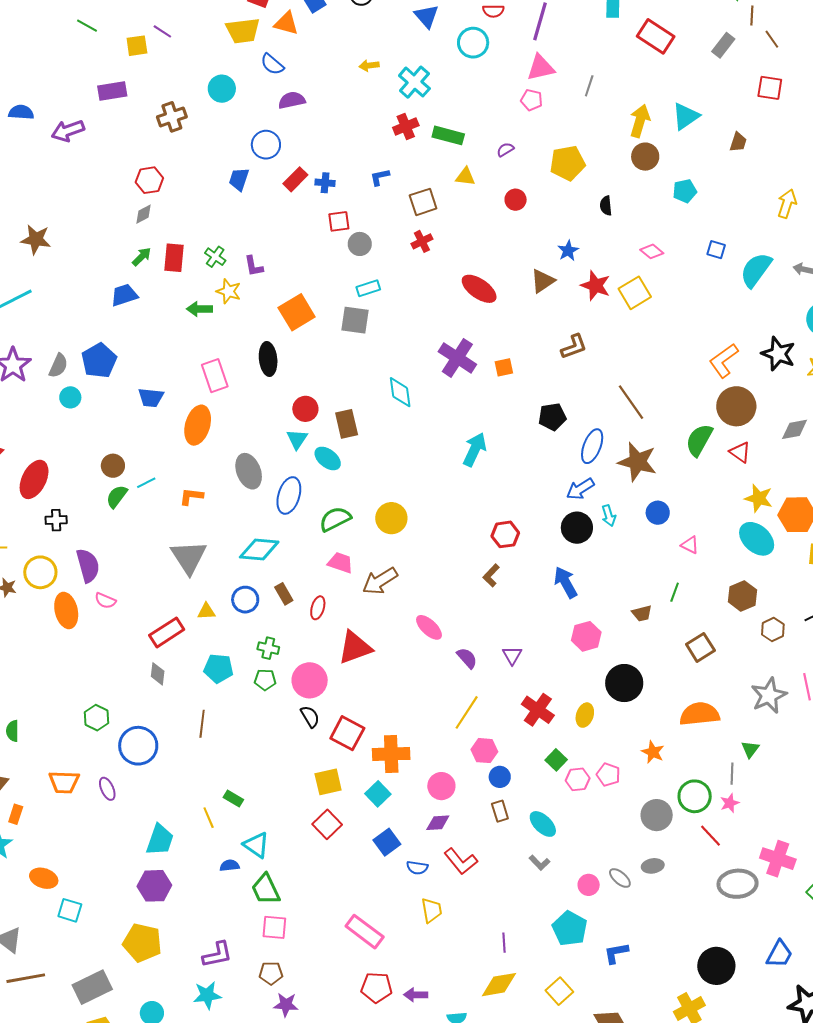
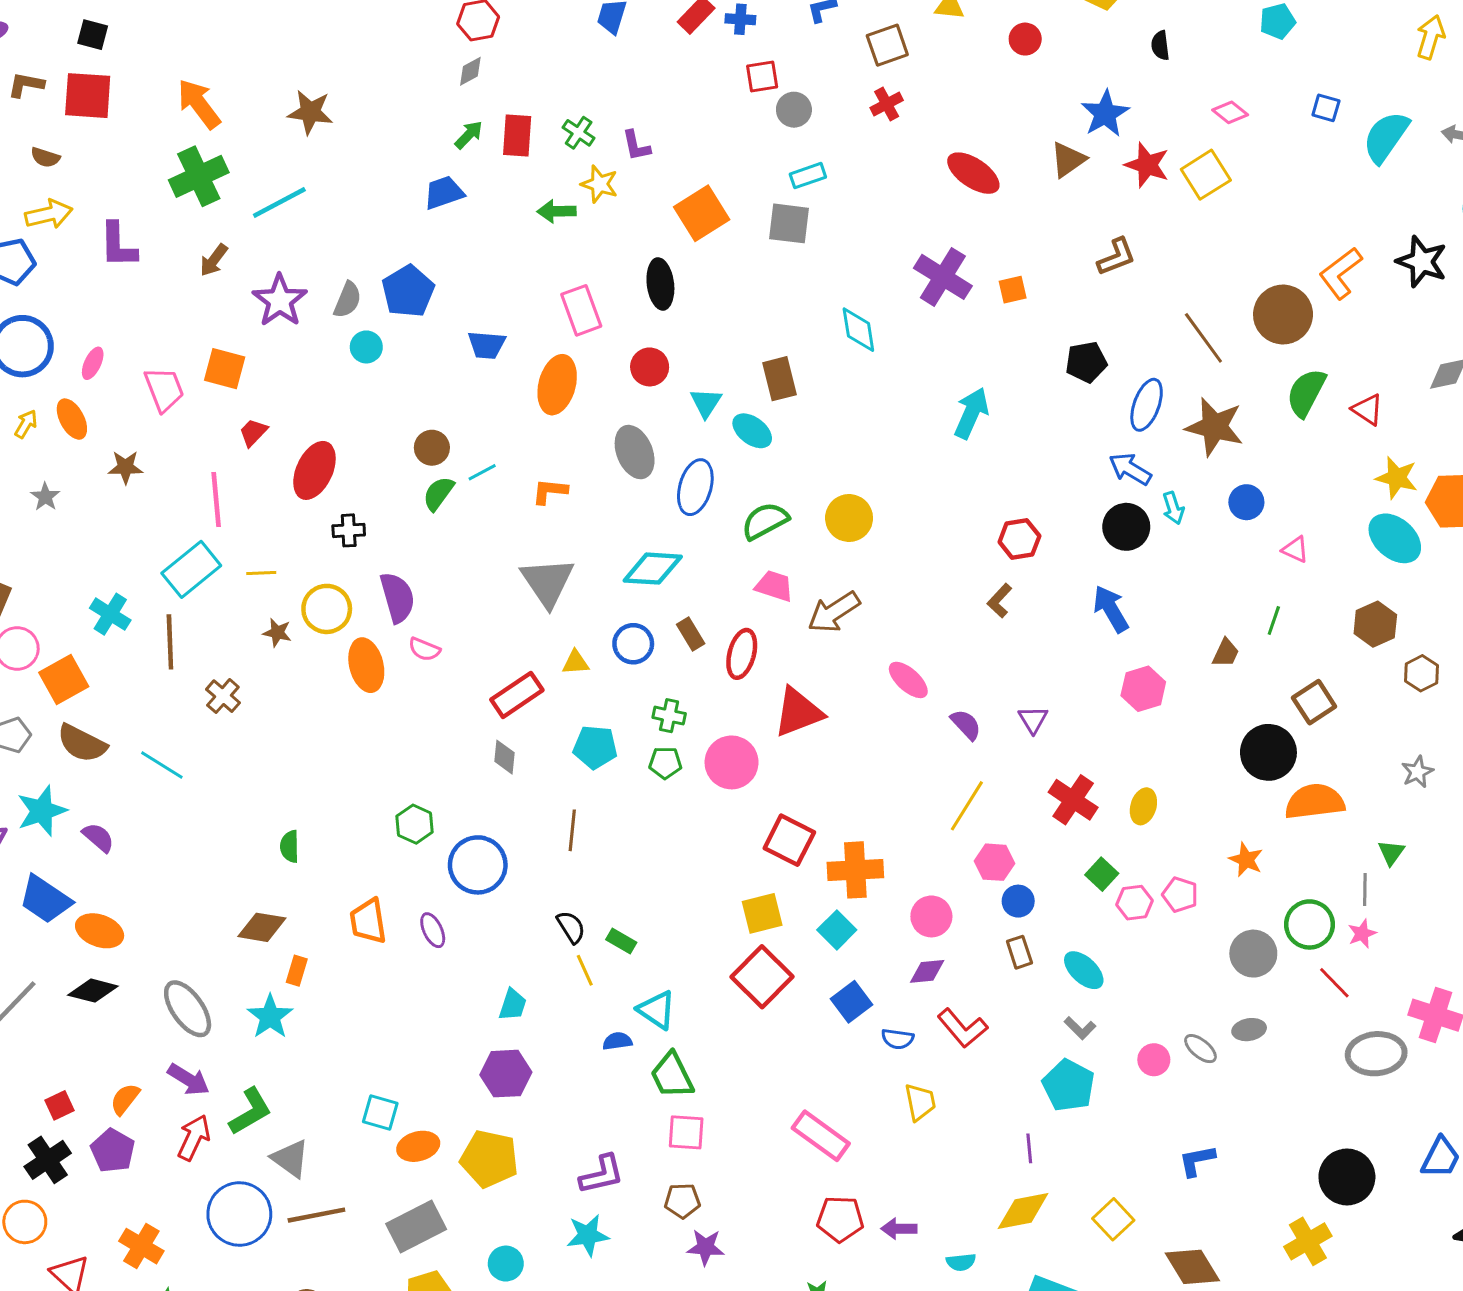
blue star: (568, 251) -> (1105, 114), size x1.5
brown circle: (736, 406) -> (1283, 315), moved
red circle: (305, 409) -> (650, 367), moved
blue arrow: (580, 489) -> (1130, 469), turned 64
red ellipse: (318, 608) -> (742, 654), size x1.4
brown trapezoid: (642, 613) -> (1226, 653), turned -50
black circle: (624, 683) -> (1268, 752), moved
gray star: (769, 695) -> (1417, 772), size x0.6
black semicircle: (310, 717) -> (571, 927), moved
orange trapezoid: (64, 782) -> (368, 921), turned 80
red square: (327, 824) -> (762, 977), size x1.4
cyan trapezoid: (160, 840) -> (513, 1005), size x0.7
orange ellipse: (44, 878) -> (418, 1146), moved, turned -32
cyan pentagon: (570, 928) -> (1069, 1085), moved

